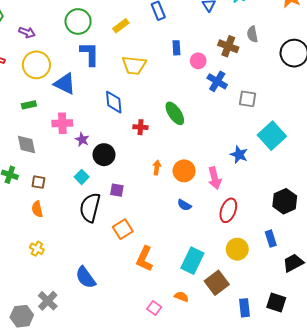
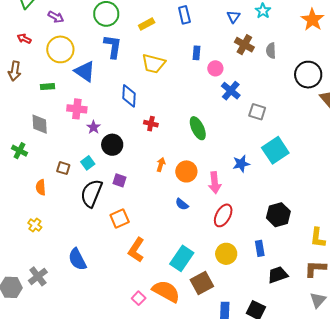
brown cross: (228, 46) -> (244, 45), moved
green ellipse: (175, 113) -> (198, 128), moved
blue star: (239, 155) -> (241, 164), turned 30
brown square: (38, 182) -> (63, 168), moved
orange semicircle: (181, 297) -> (166, 291), size x2.0

